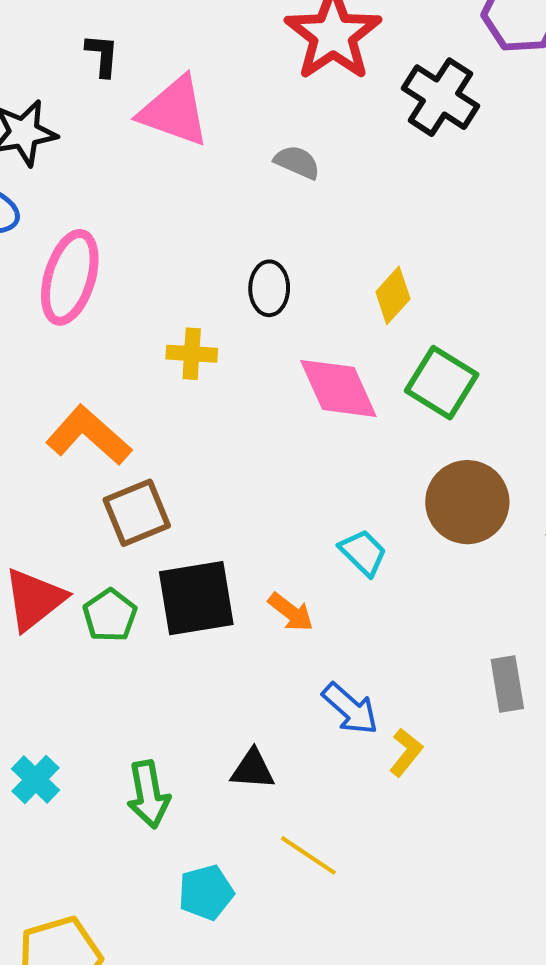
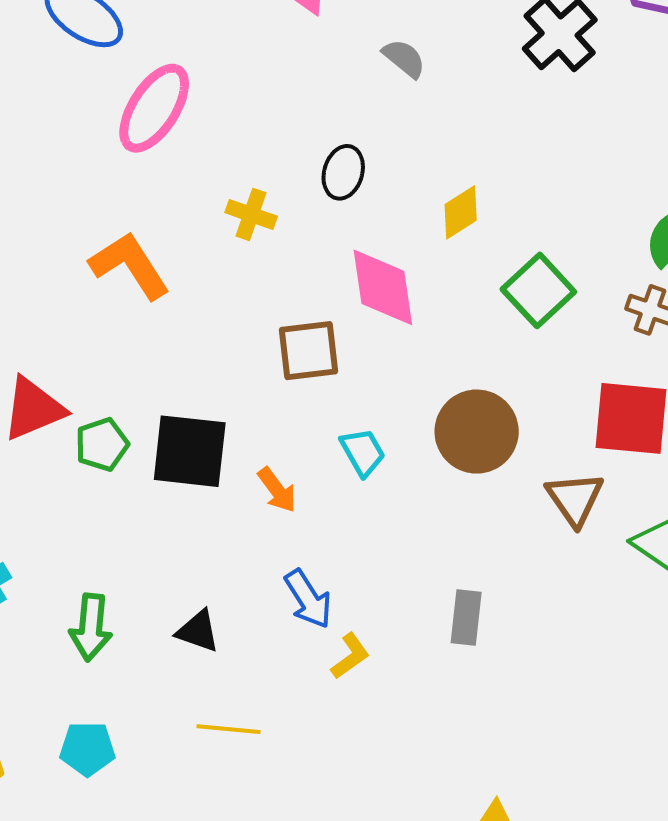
green square: (442, 383) -> (538, 290), moved
brown square: (137, 513) -> (308, 351), moved
yellow line: (308, 855) -> (228, 729), turned -44
cyan pentagon: (206, 892) -> (87, 749), moved

